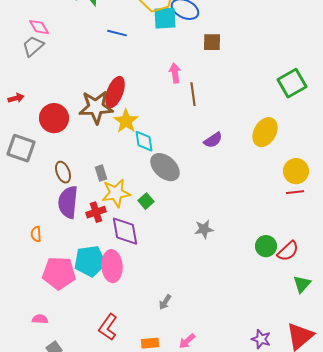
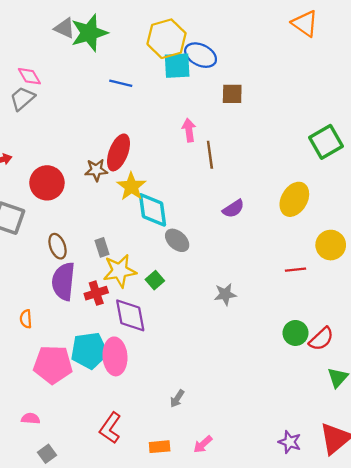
brown star: (96, 107) -> (96, 170), size x0.6
cyan diamond: (144, 141) -> (152, 210), size x1.4
gray ellipse: (165, 167) -> (177, 240), size x0.7
red line: (295, 192) -> (296, 270), moved
gray star: (204, 229) -> (225, 294), moved

